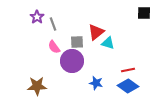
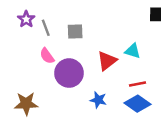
red triangle: (96, 32) -> (107, 61), moved
gray square: (77, 42) -> (75, 31), moved
cyan triangle: (108, 43) -> (133, 51), moved

